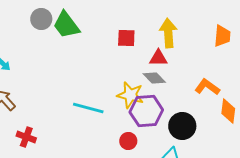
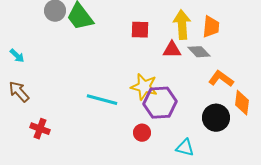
orange trapezoid: (222, 36) -> (211, 27), moved
gray diamond: (154, 78) -> (199, 52), moved
black circle: (182, 126) -> (216, 118), moved

